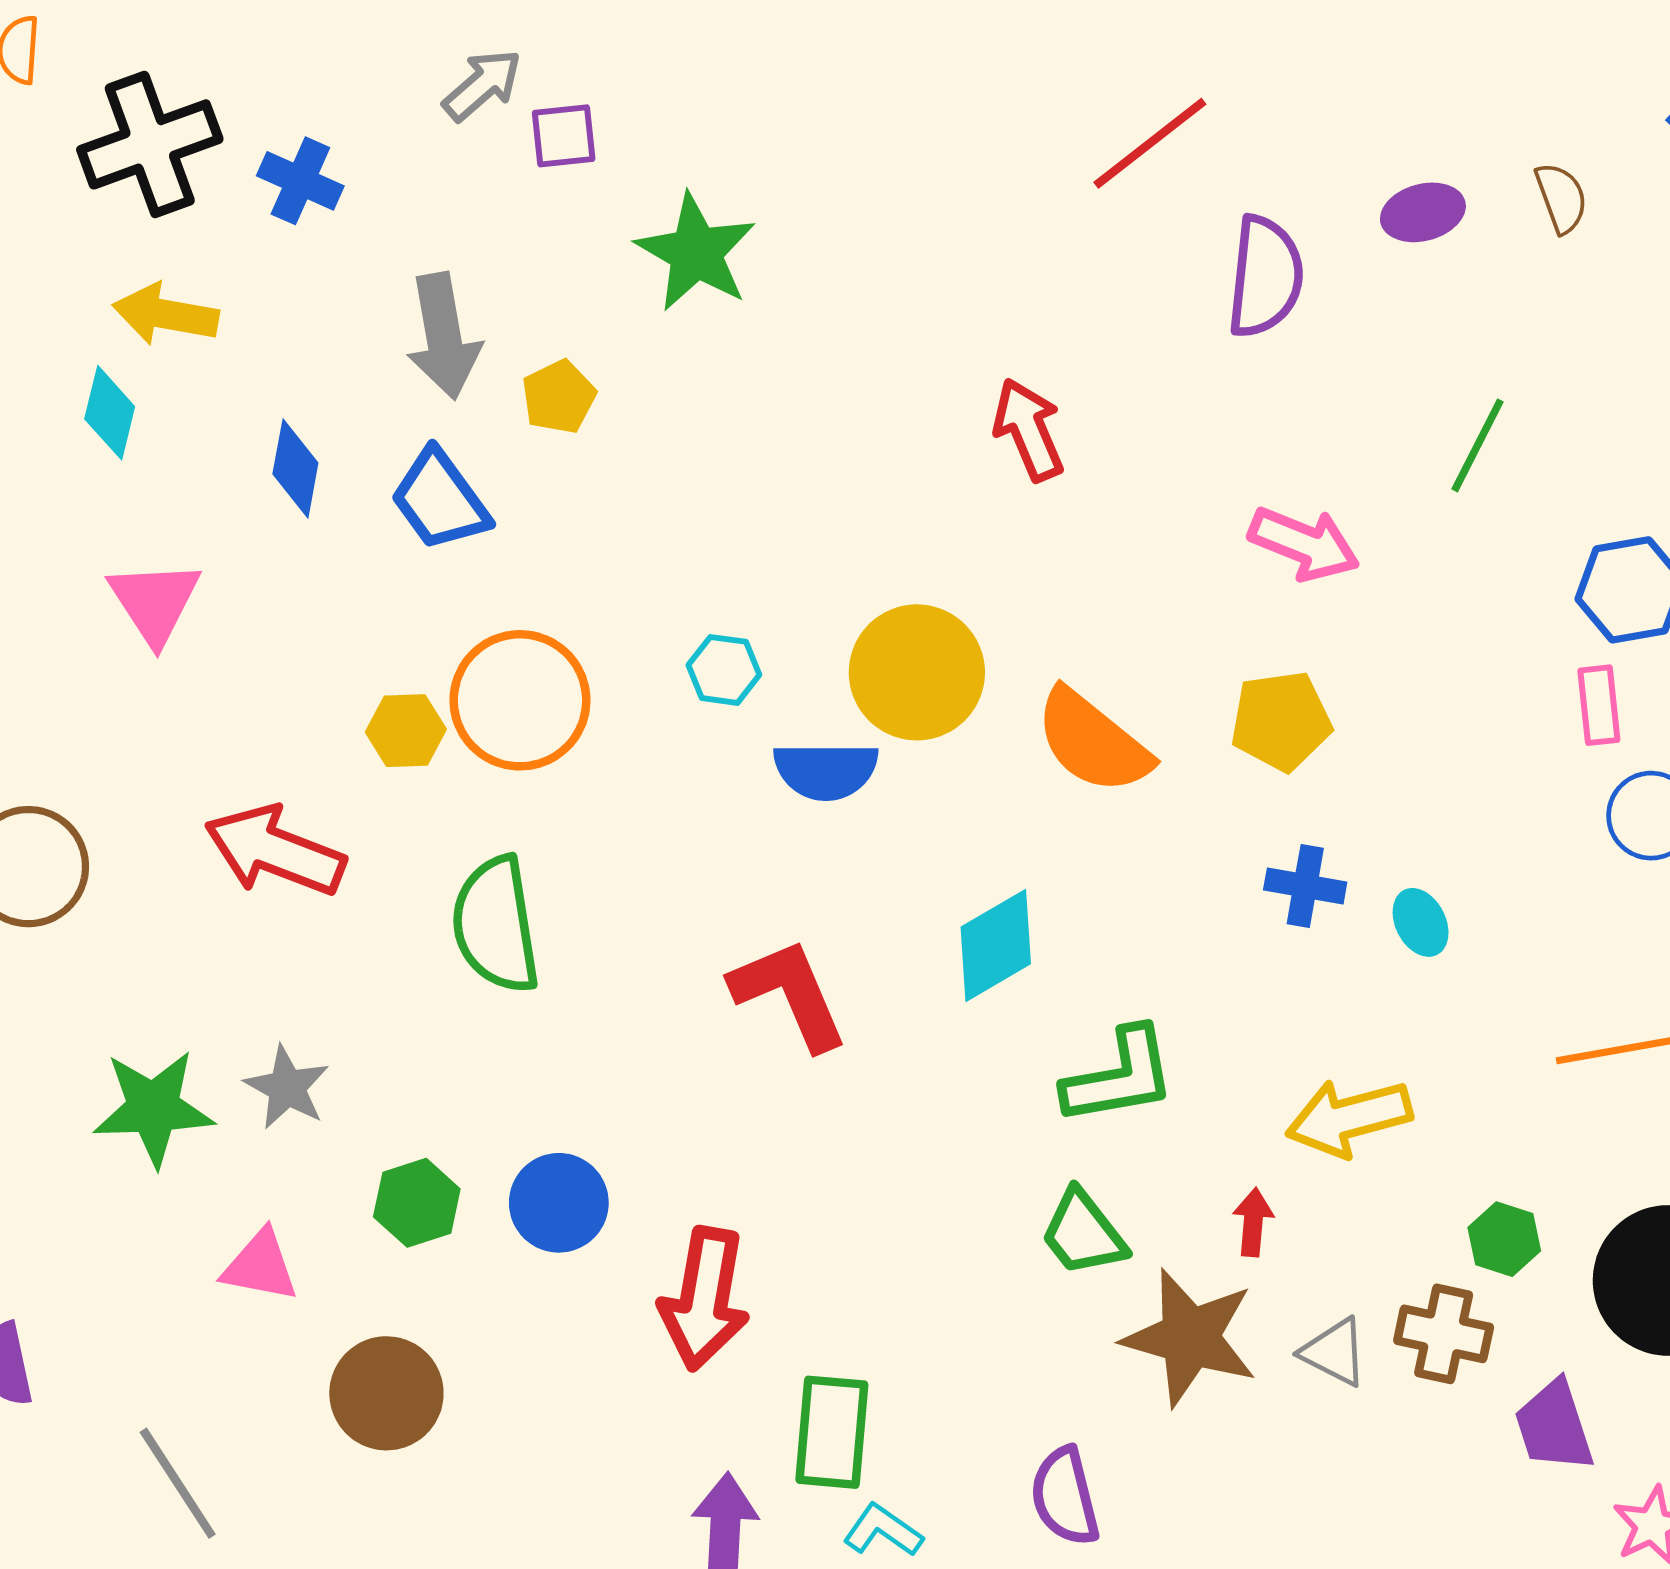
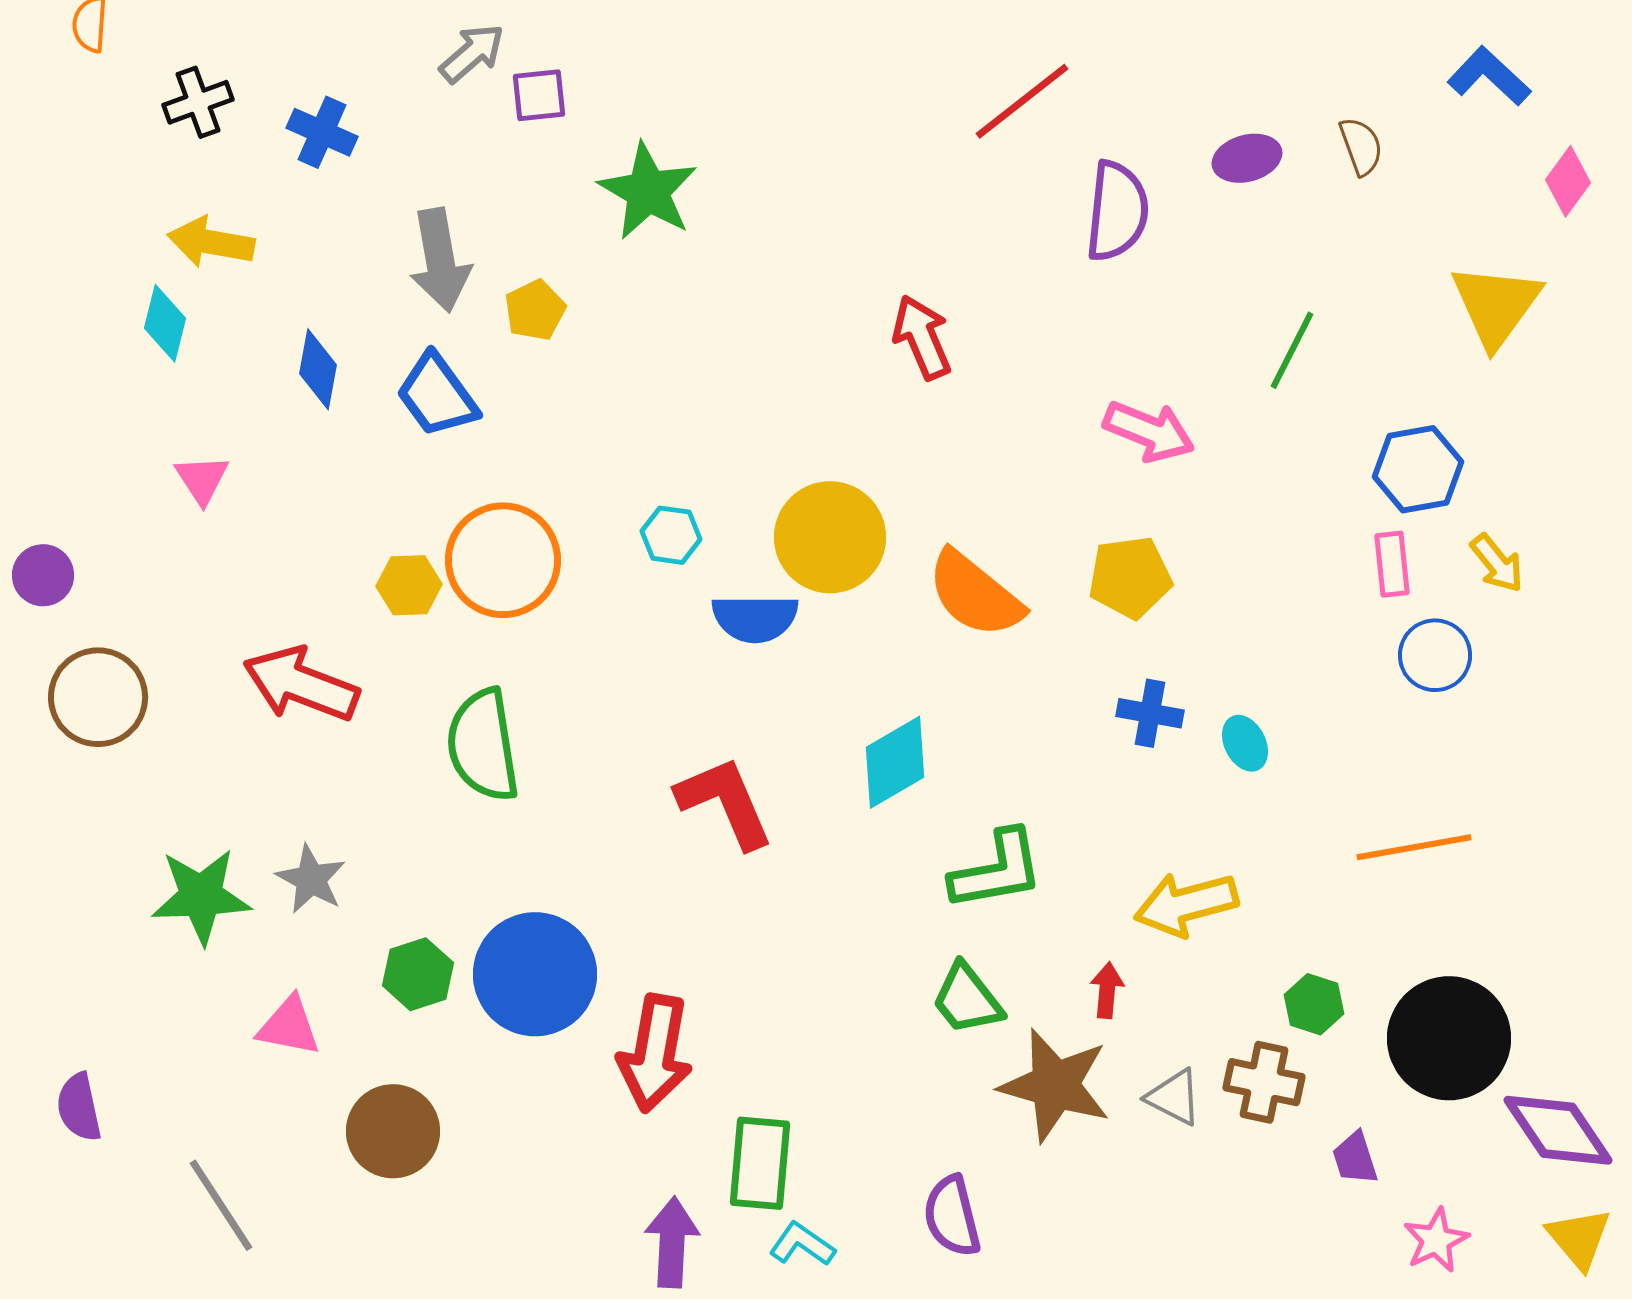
black cross: (150, 144) -> (198, 102), size x0.6
pink triangle: (155, 602) -> (202, 479), size x0.7
blue circle: (559, 1203) -> (535, 974), size x1.5
purple trapezoid: (1554, 1426) -> (1355, 1158), size x0.7

